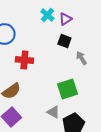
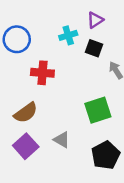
cyan cross: (47, 15) -> (68, 35), moved, turned 32
gray triangle: (53, 112) -> (62, 140), moved

